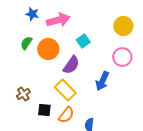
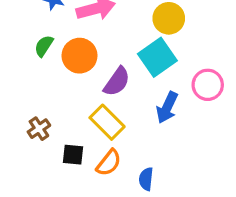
yellow circle: (123, 26) -> (169, 18), moved
cyan square: (83, 41) -> (157, 57), moved, size x1.6
pink circle: (122, 57) -> (208, 85), moved

